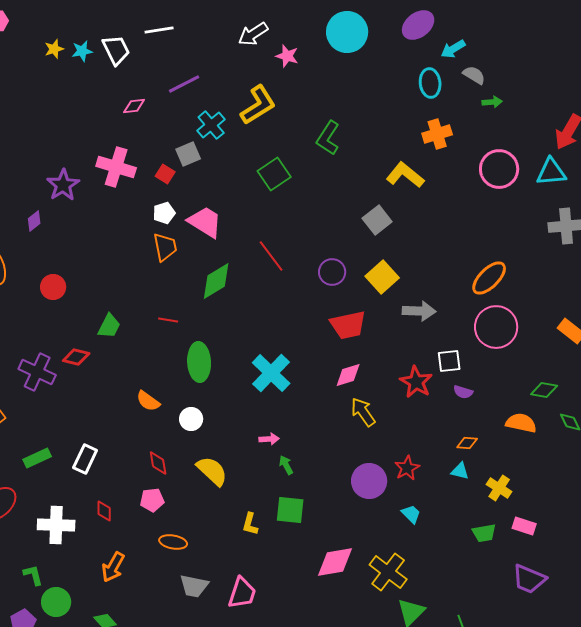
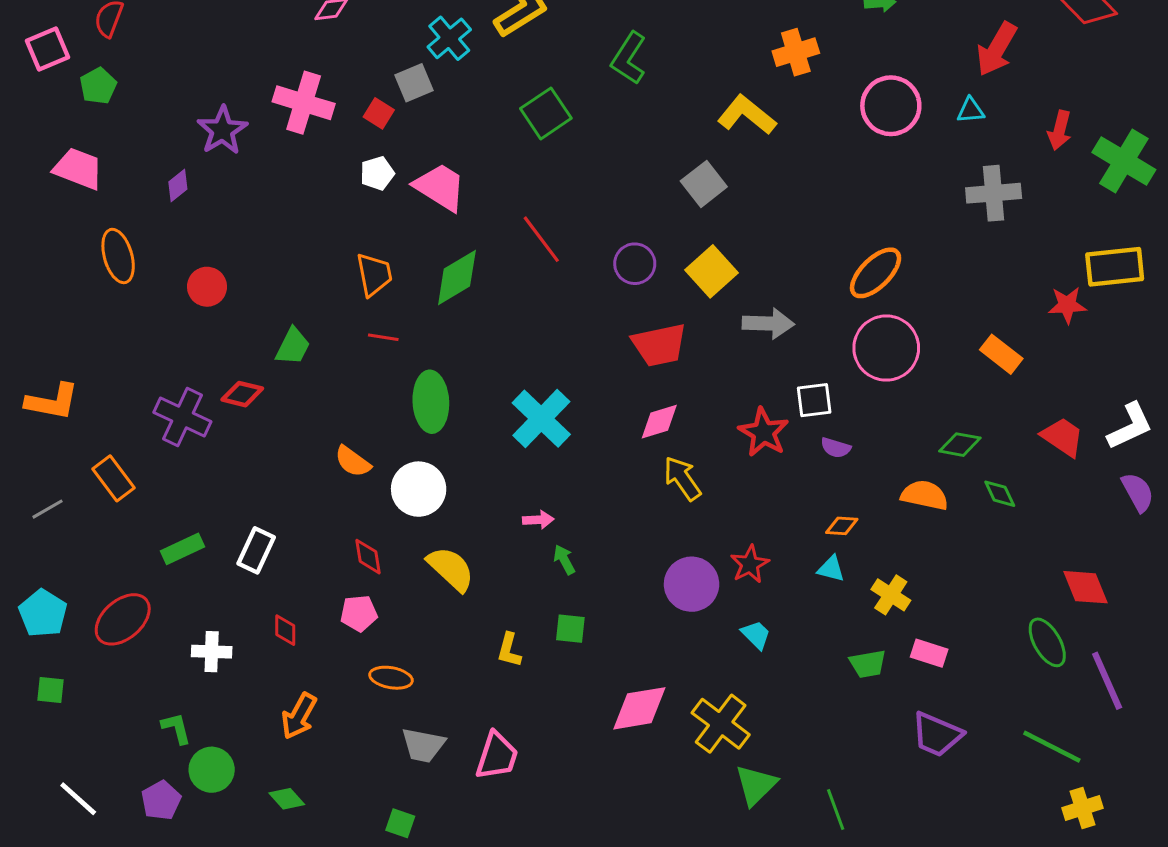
cyan triangle: (551, 172) -> (971, 110), size x0.6
orange trapezoid: (165, 247) -> (374, 274), moved
white circle: (191, 419) -> (419, 489), size x1.5
green square: (290, 510) -> (570, 629), size x0.7
white cross: (56, 525) -> (212, 652), size x0.7

